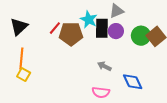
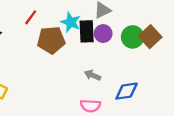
red line: (55, 28) -> (31, 17), moved
blue diamond: (133, 82) -> (127, 91), turned -70

